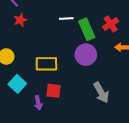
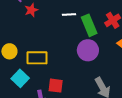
red star: (20, 20) -> (31, 10), moved
yellow rectangle: (46, 64) -> (37, 58), moved

